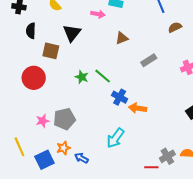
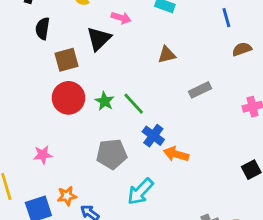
pink arrow: (98, 14) -> (121, 18), moved
brown square: (51, 51) -> (66, 60), turned -36
red circle: (34, 78) -> (68, 98), moved
gray pentagon: (65, 119) -> (112, 154), moved

